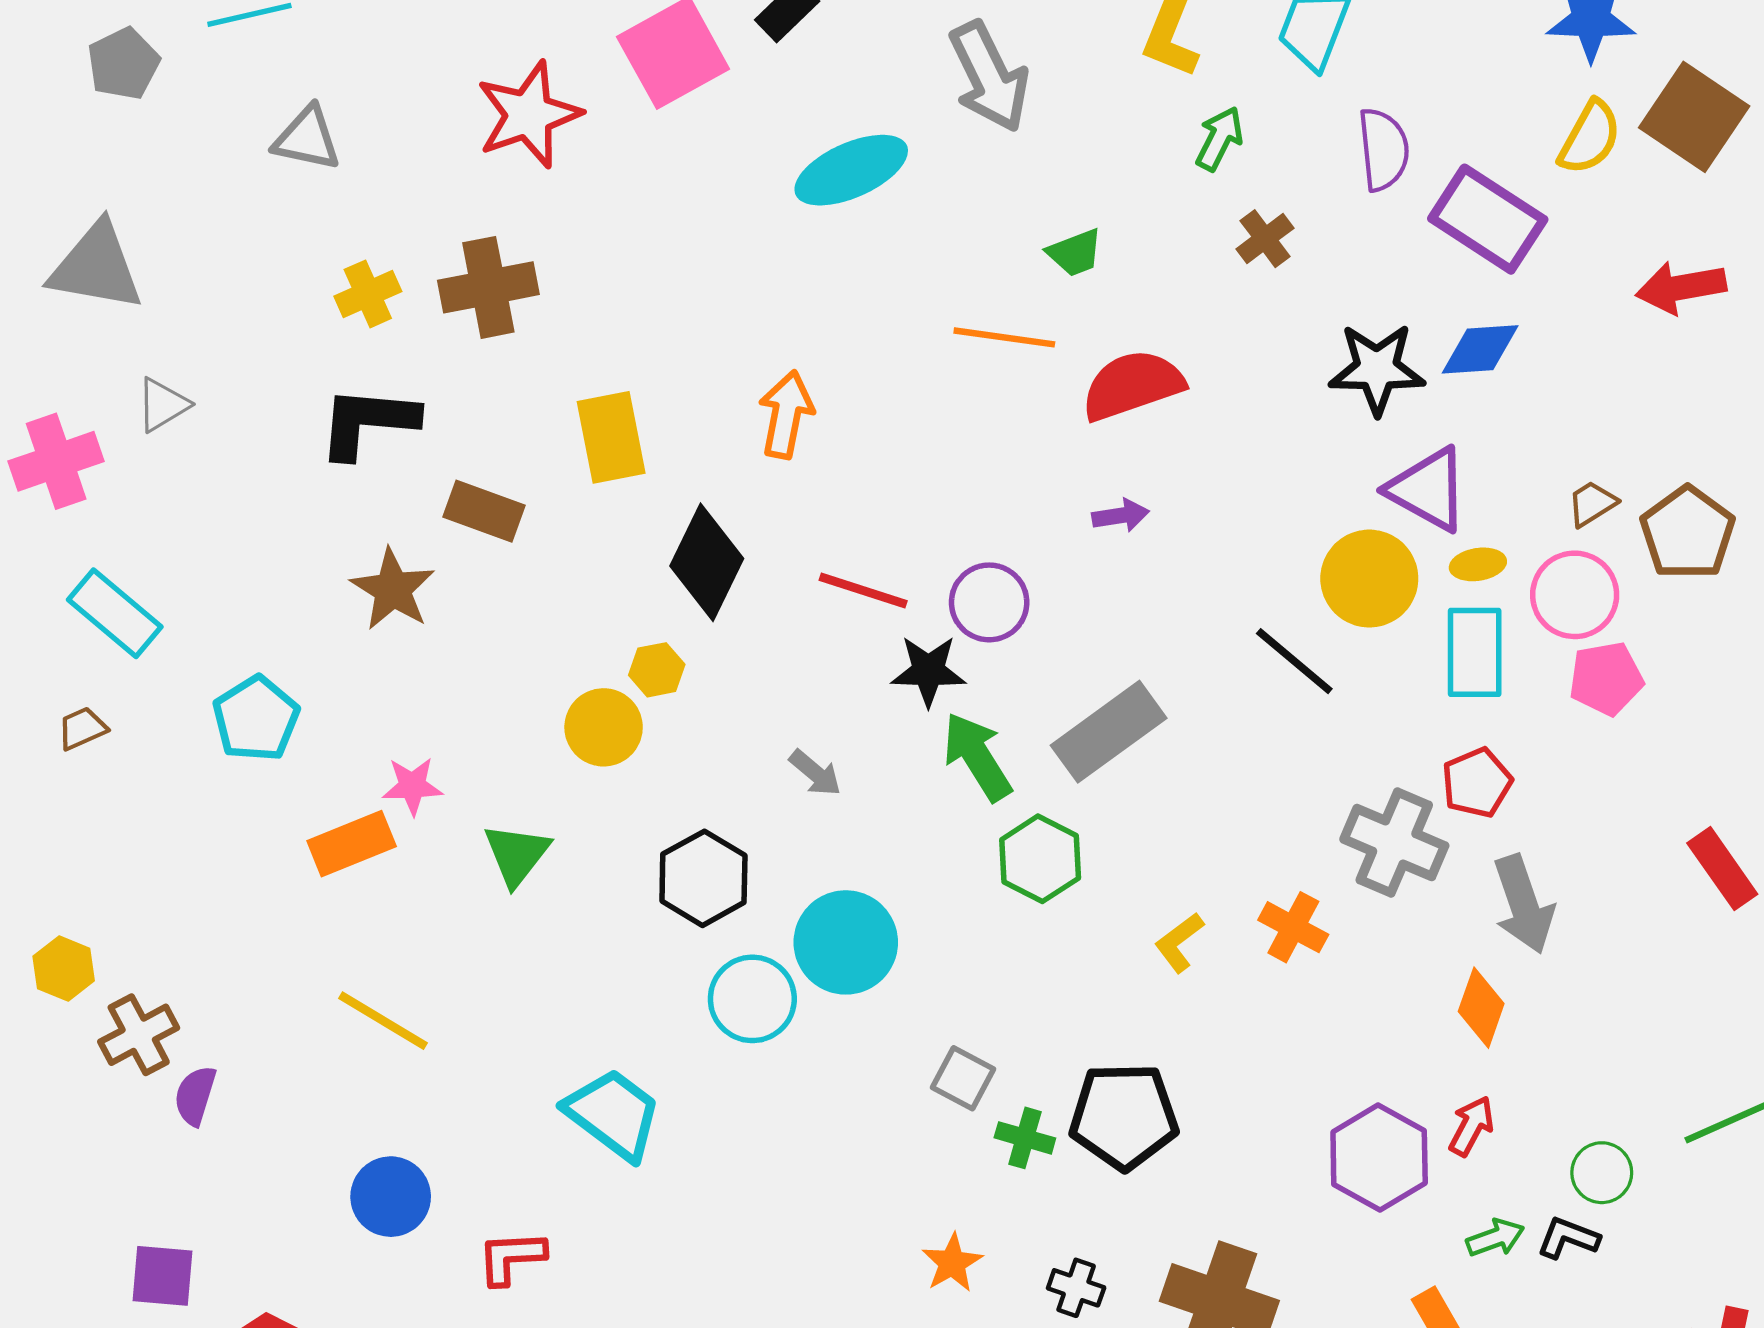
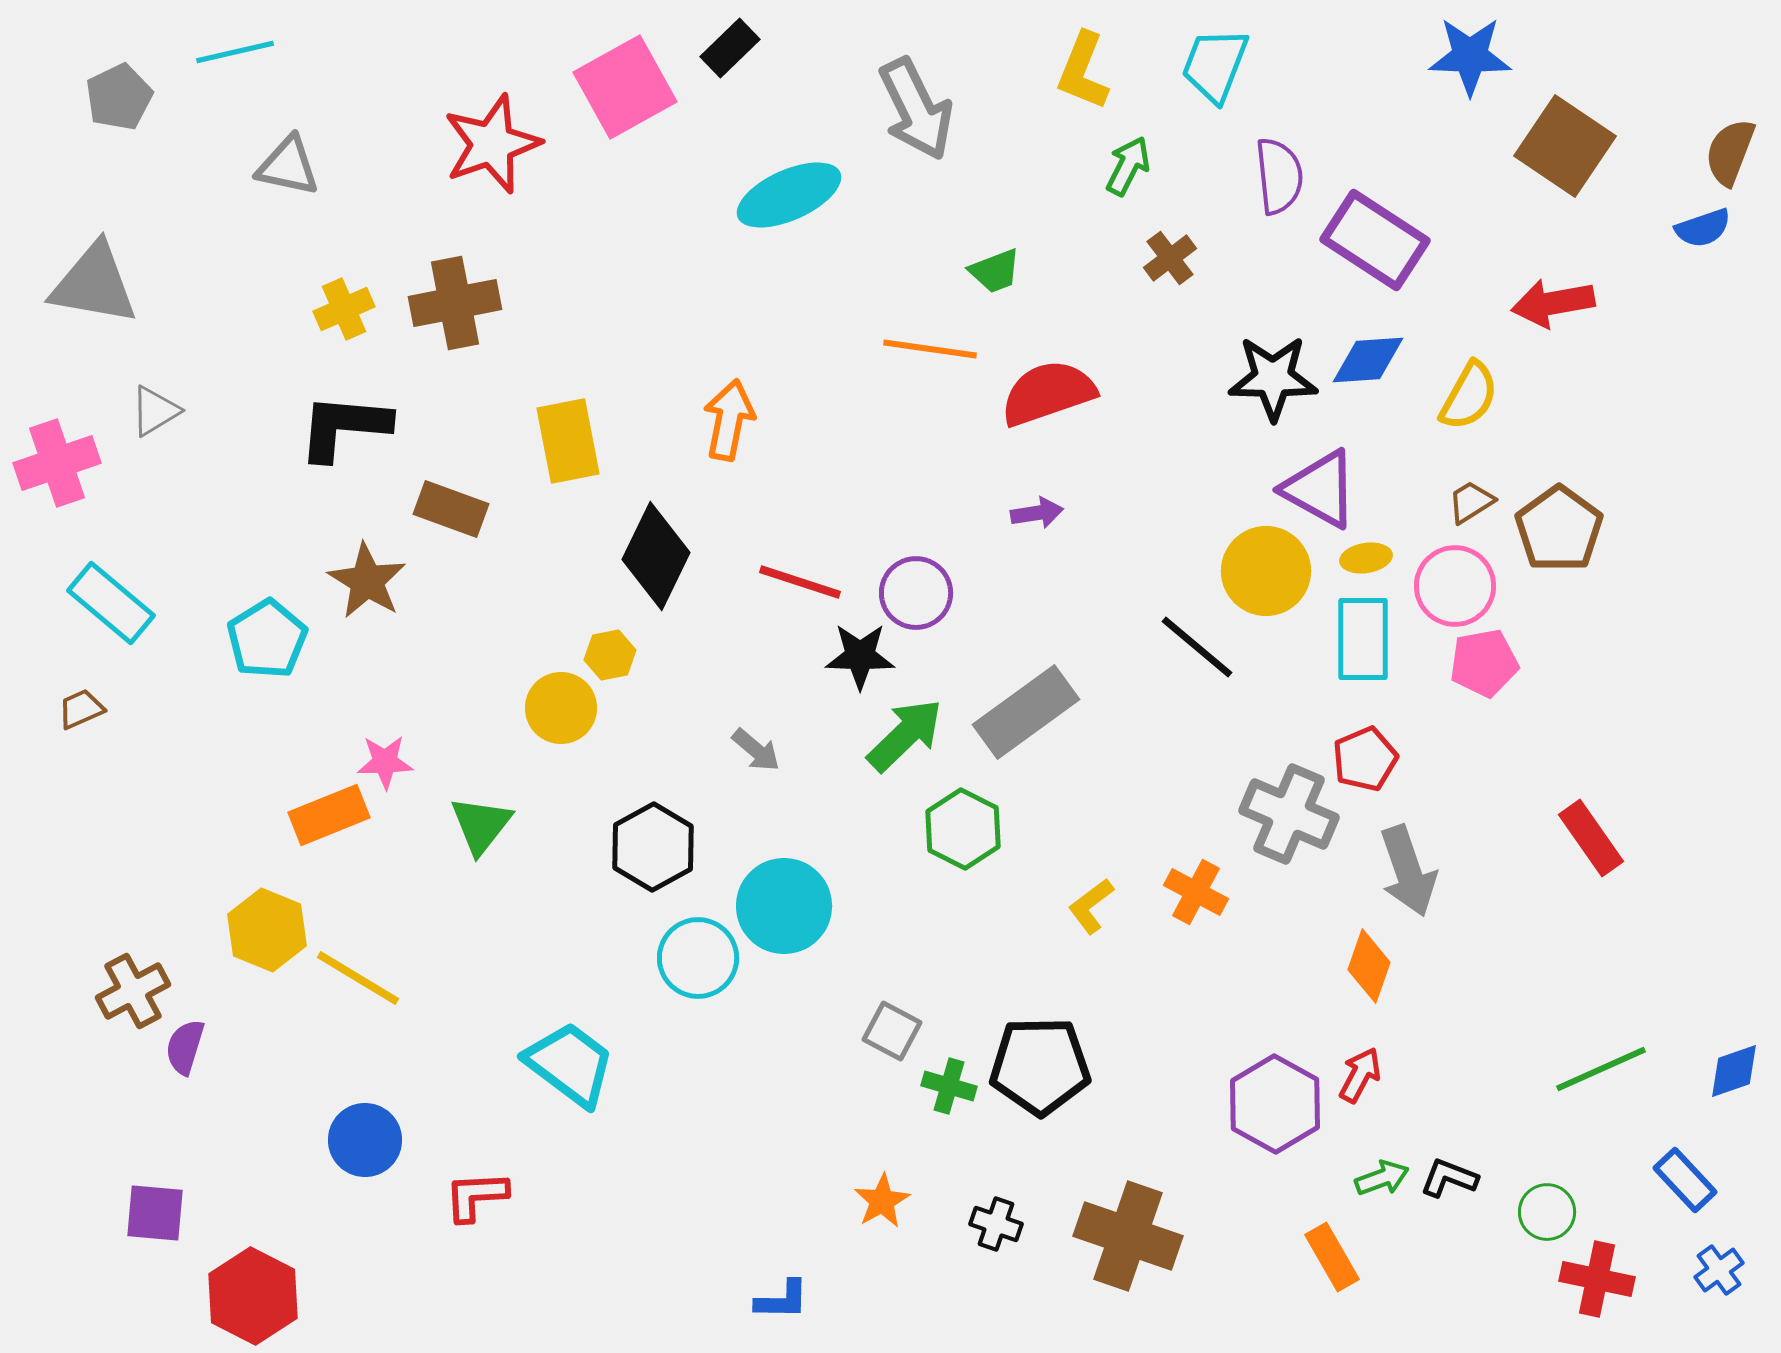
yellow semicircle: (1590, 138) -> (1469, 396), moved
cyan pentagon: (256, 719) -> (267, 639), moved
green arrow: (977, 757) -> (905, 735), turned 78
yellow hexagon: (64, 968) -> (267, 930), moved, size x1.4
green circle: (1602, 1173) -> (1547, 1212), moved

